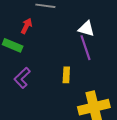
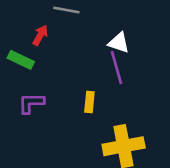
purple L-shape: (22, 78) -> (31, 103), turned 40

